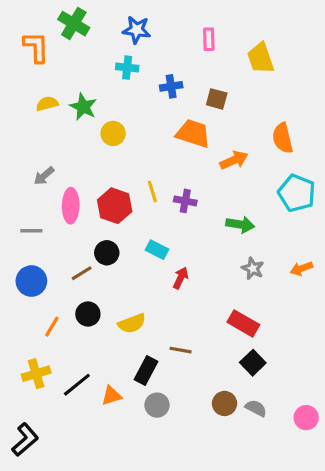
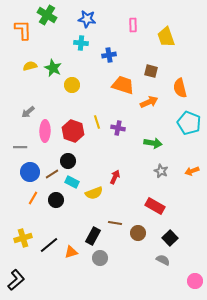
brown square: (217, 99) -> (151, 71), moved
cyan rectangle: (157, 250) -> (72, 182), moved
blue circle: (31, 281) -> (30, 172), moved
yellow semicircle: (132, 323) -> (94, 193), moved
orange line: (52, 327) -> (33, 198), moved
black square: (253, 363) -> (170, 238), moved
brown circle: (225, 403) -> (138, 233), moved
pink circle: (306, 418) -> (195, 281), moved

